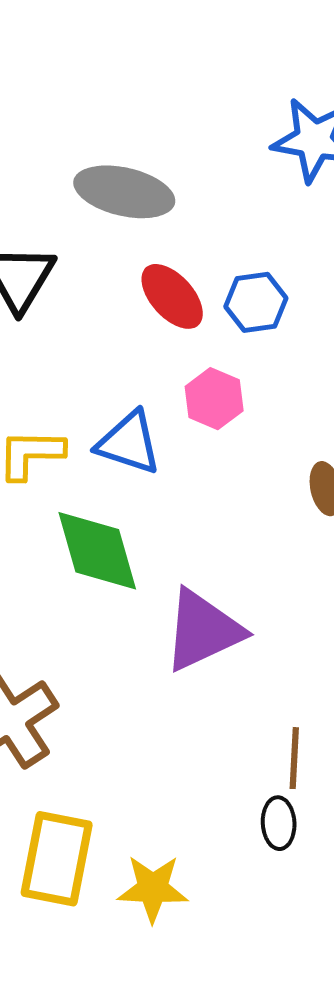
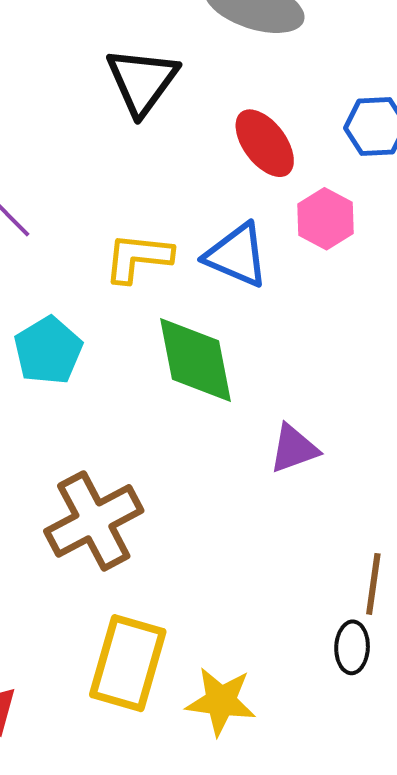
red ellipse: (172, 296) -> (265, 143), moved
purple triangle: (203, 630) -> (294, 449), size x0.6

